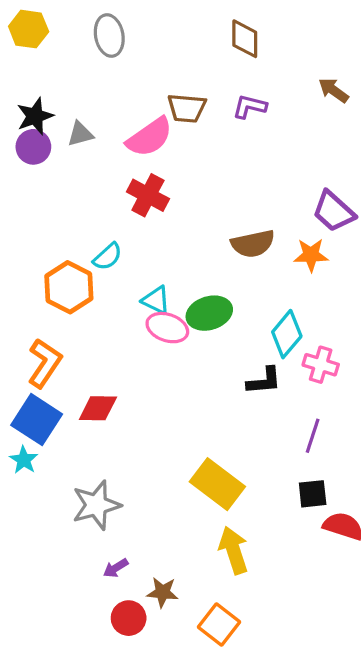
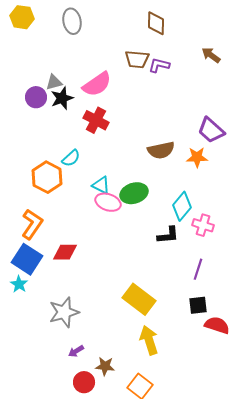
brown trapezoid: (187, 108) -> (137, 59), moved
black star: (35, 116) -> (62, 98), moved
purple circle: (33, 147) -> (36, 97), moved

